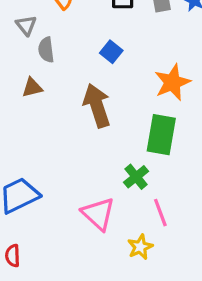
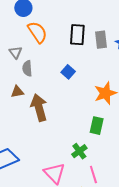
brown arrow: (97, 106) -> (39, 108), moved
green rectangle: (161, 135) -> (97, 126), size x0.7

